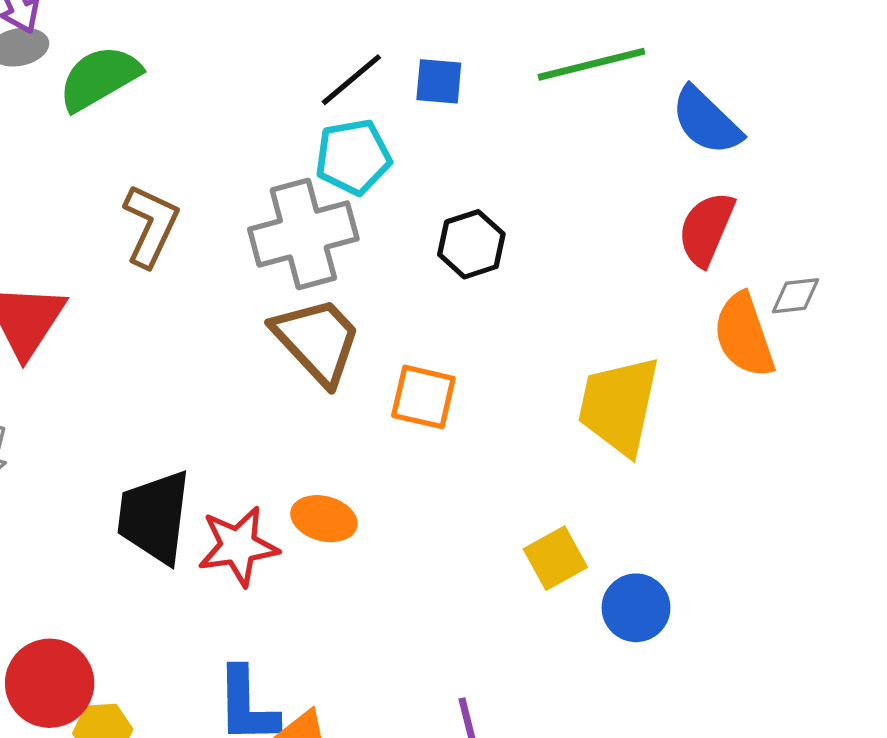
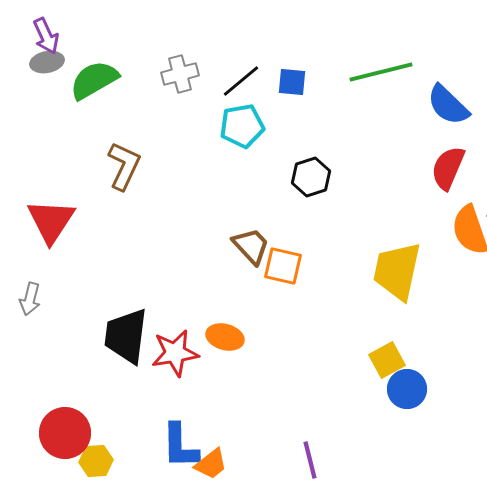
gray cross: (303, 234) -> (180, 74), moved, size x0.6
brown trapezoid: (317, 340) -> (251, 246), moved, size x0.7
yellow square: (555, 558) -> (387, 360), moved

